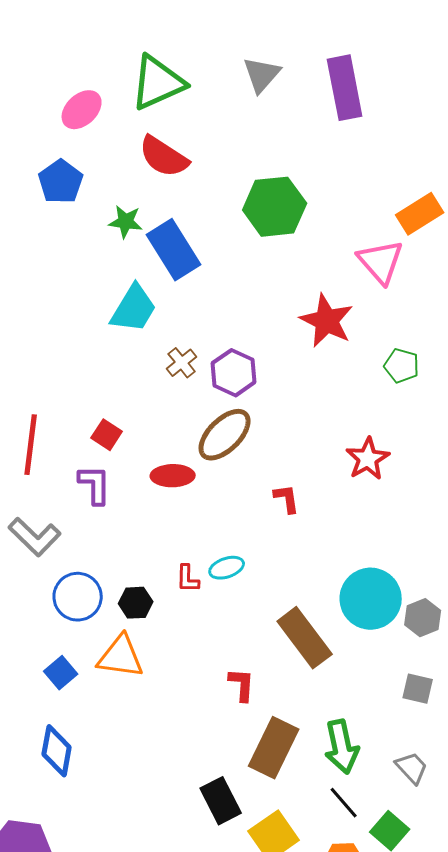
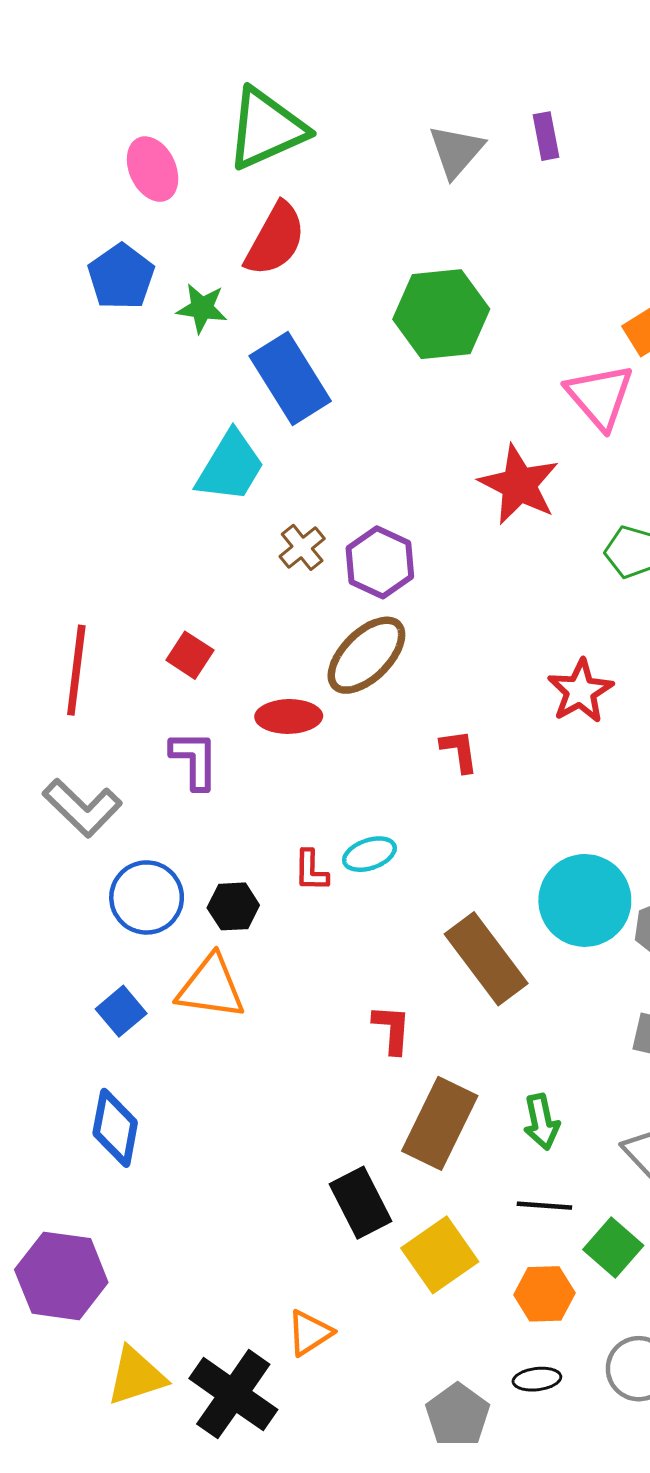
gray triangle: (262, 75) -> (456, 151), moved
purple rectangle: (345, 88) -> (546, 136), size x0.5
pink ellipse: (82, 110) -> (153, 169), turned -72
red semicircle: (164, 157) -> (275, 239), turned -94
green star: (126, 222) -> (202, 308), moved
purple L-shape: (95, 485) -> (194, 760), moved
green arrow: (342, 747) -> (541, 1122), size x0.7
black line: (344, 803) -> (544, 1206), turned -45

